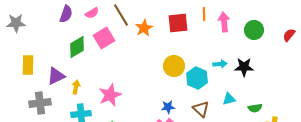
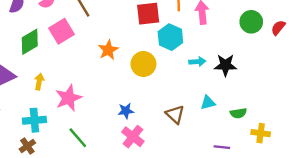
orange star: (144, 28) -> (108, 50), moved
green circle: (254, 30) -> (251, 22), moved
cyan hexagon: (197, 78) -> (170, 37), moved
yellow arrow: (76, 87) -> (39, 82), moved
blue star: (168, 107) -> (126, 111), moved

